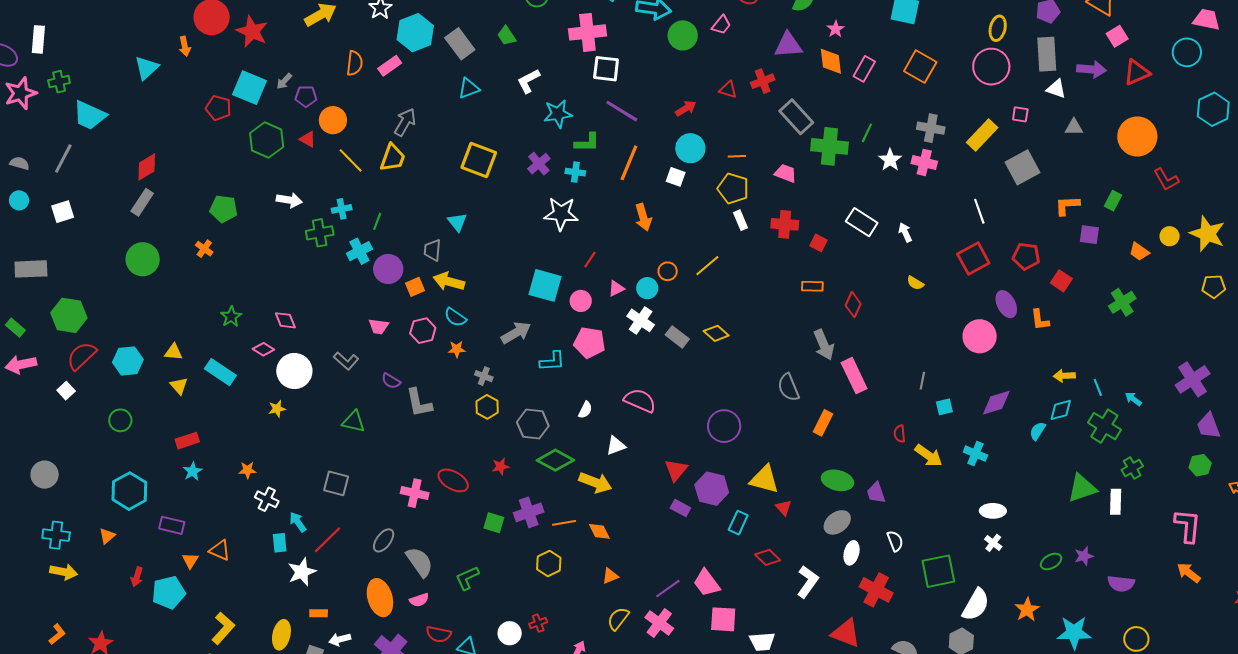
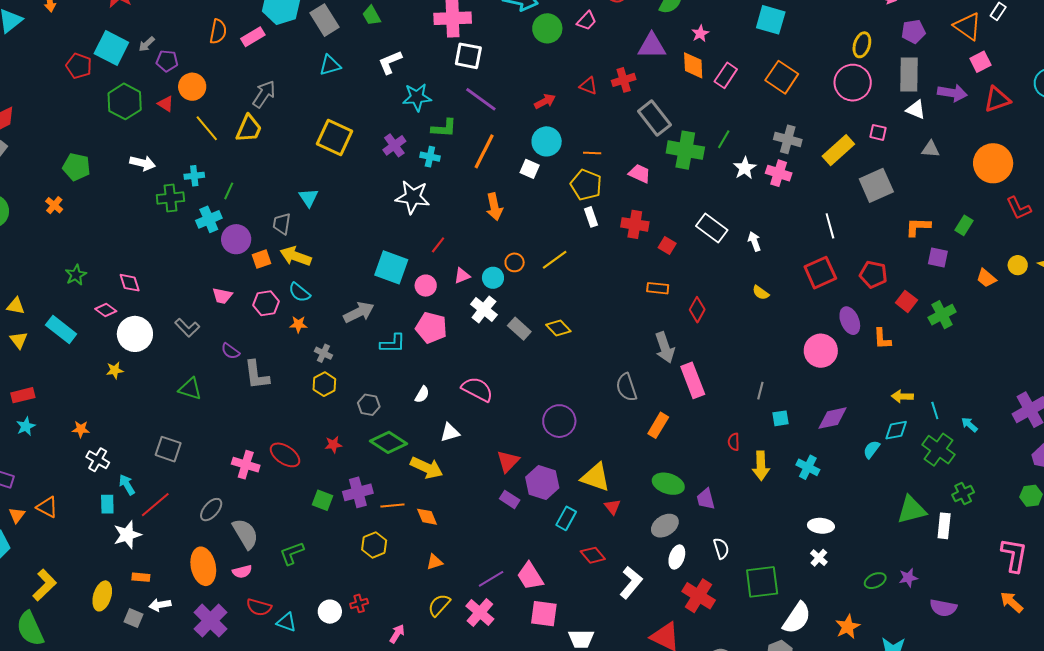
green cross: (1122, 302) -> (942, 315), moved
gray hexagon: (533, 424) -> (369, 405), size x0.7
yellow arrow: (929, 456) -> (761, 466), turned 48

